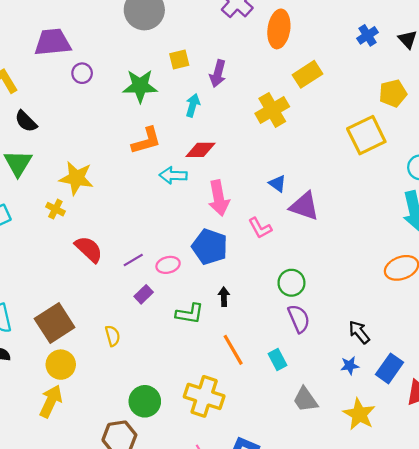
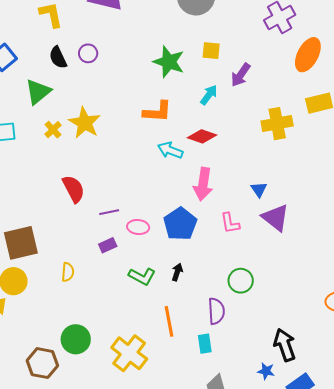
purple circle: (82, 73) -> (88, 53), moved
yellow cross: (55, 209) -> (53, 130), moved
purple semicircle: (299, 319) -> (216, 311), moved
black arrow: (359, 332) -> (285, 345), size x1.4

